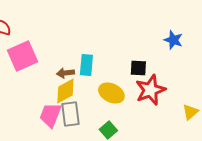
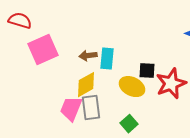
black square: (138, 68) -> (147, 71), moved
brown arrow: (65, 73) -> (88, 56), moved

